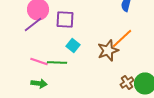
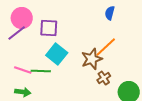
cyan square: (73, 45) -> (57, 54), size x1.5
brown cross: (127, 82) -> (104, 78), moved

